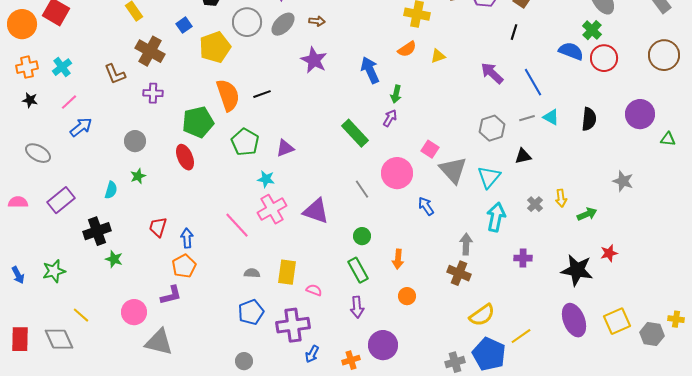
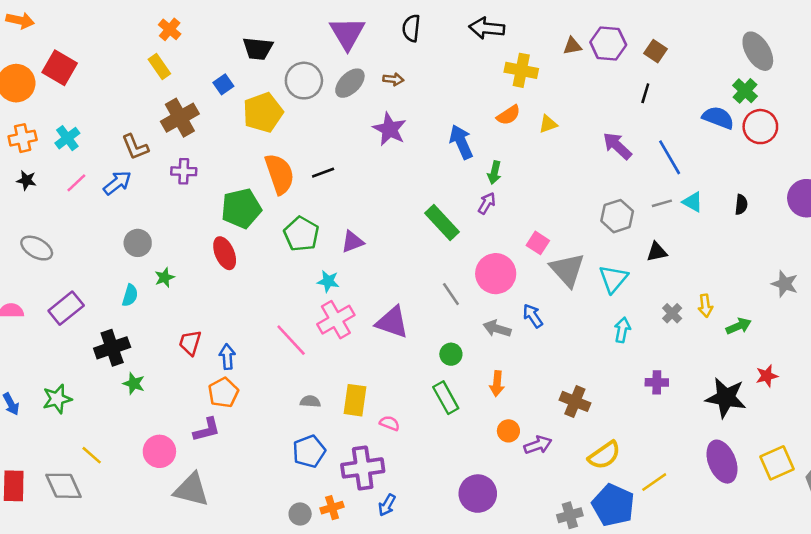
brown cross: (150, 51) -> (180, 118), turned 32
black semicircle: (589, 119) -> (741, 205), size x0.7
blue arrow: (81, 127) -> (117, 183), moved
gray circle: (135, 141) -> (138, 243), moved
cyan arrow: (496, 217) -> (622, 330), size x0.7
gray arrow: (466, 244) -> (497, 329), moved, turned -75
purple arrow: (357, 307) -> (538, 445), moved, turned -105
orange cross: (351, 360) -> (332, 508), moved

